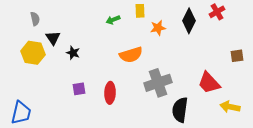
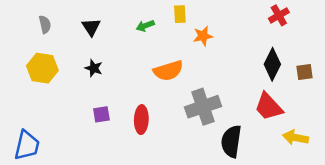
black diamond: (189, 21) -> (272, 64), moved
black triangle: (53, 38) -> (91, 27), moved

